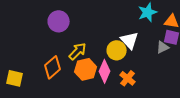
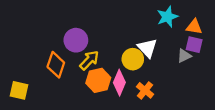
purple circle: (59, 21) -> (76, 40), moved
orange diamond: (53, 67) -> (56, 65), moved, turned -30

